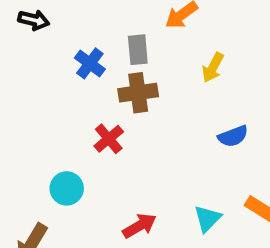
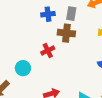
blue cross: (90, 63) -> (48, 14), turned 32

